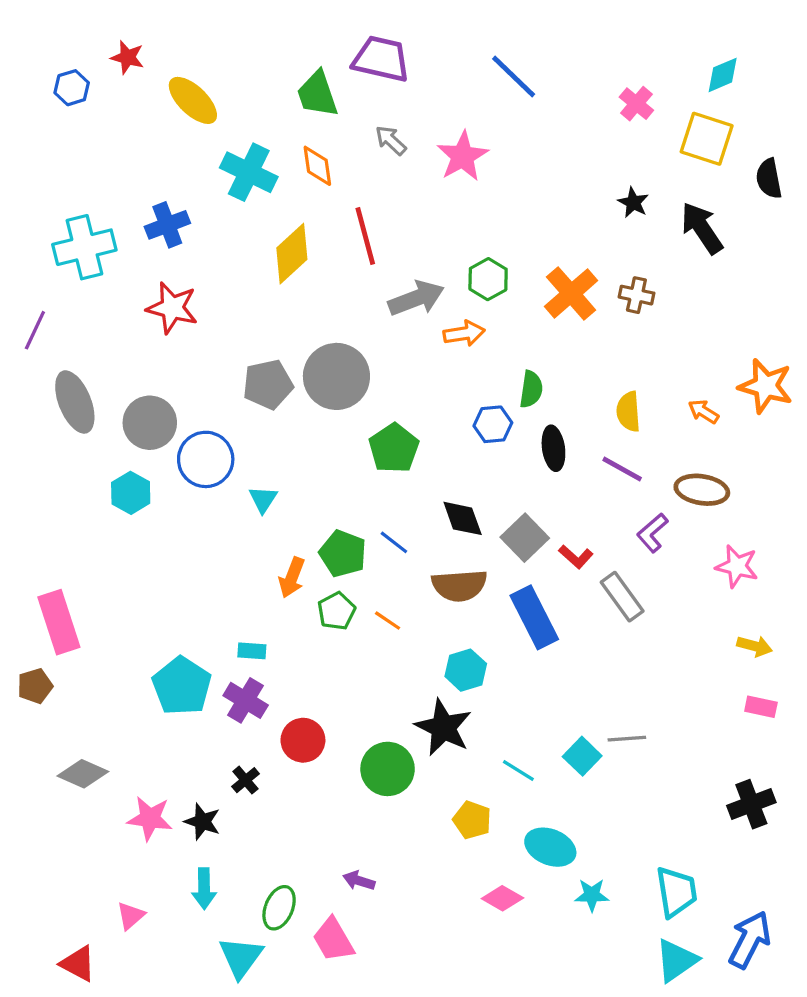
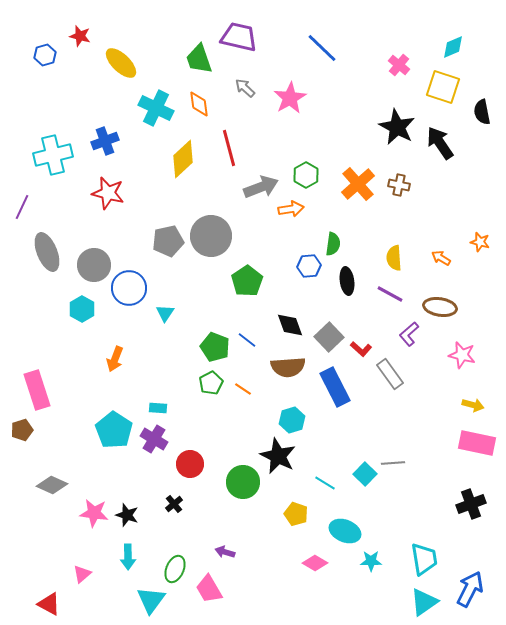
black star: (633, 203) -> (397, 127), size x1.8
orange star: (766, 386) -> (480, 242), size x0.6
orange arrow: (292, 577) -> (115, 359), moved
pink rectangle: (761, 707) -> (477, 443), size x1.8
black cross: (246, 780) -> (174, 504), moved

